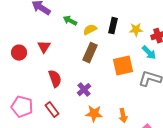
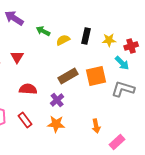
brown rectangle: (90, 53) -> (68, 76), moved, turned 36
red semicircle: (55, 79) -> (28, 89), turned -66
orange star: (94, 114) -> (56, 124), moved

